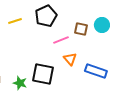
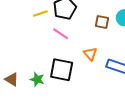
yellow line: (15, 21) -> (40, 13), moved
pink line: (61, 40) -> (61, 34), moved, turned 56

